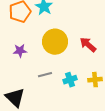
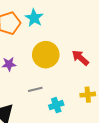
cyan cross: (70, 80) -> (56, 105), moved

